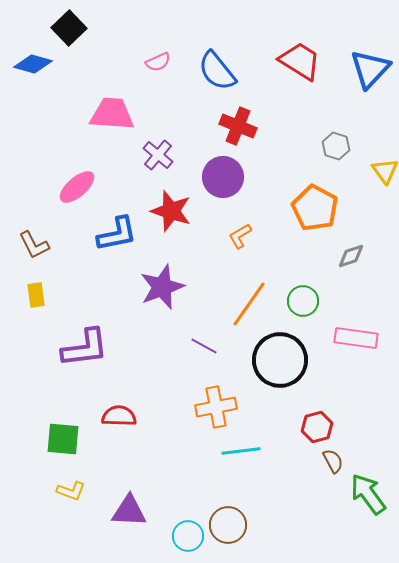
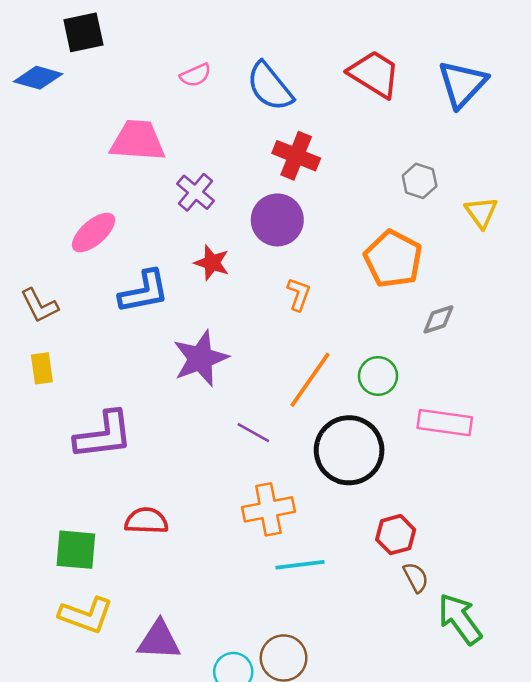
black square: (69, 28) -> (83, 32), turned 32
red star: (171, 211) -> (212, 263), size x0.7
orange L-shape: (240, 236) -> (299, 294), turned 140
yellow L-shape: (71, 491) -> (86, 615), size x1.5

